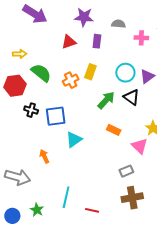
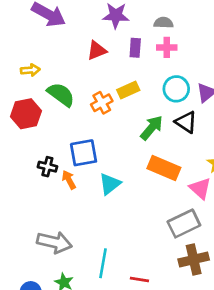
pink cross: (141, 38) -> (167, 47), moved
yellow rectangle: (90, 72) -> (128, 90), turned 49
black cross: (31, 110) -> (47, 167), moved
orange rectangle: (114, 130) -> (164, 168), size x1.6
orange arrow: (44, 156) -> (69, 180), moved
gray rectangle: (126, 171) -> (184, 223), size x1.6
gray arrow: (18, 177) -> (54, 242), moved

